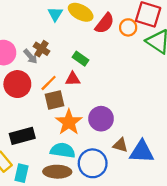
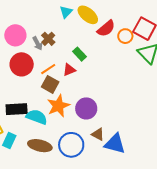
red triangle: (73, 79) -> (69, 70), turned -32
brown square: (54, 100) -> (50, 84), turned 30
cyan semicircle: (63, 150) -> (37, 117), moved

